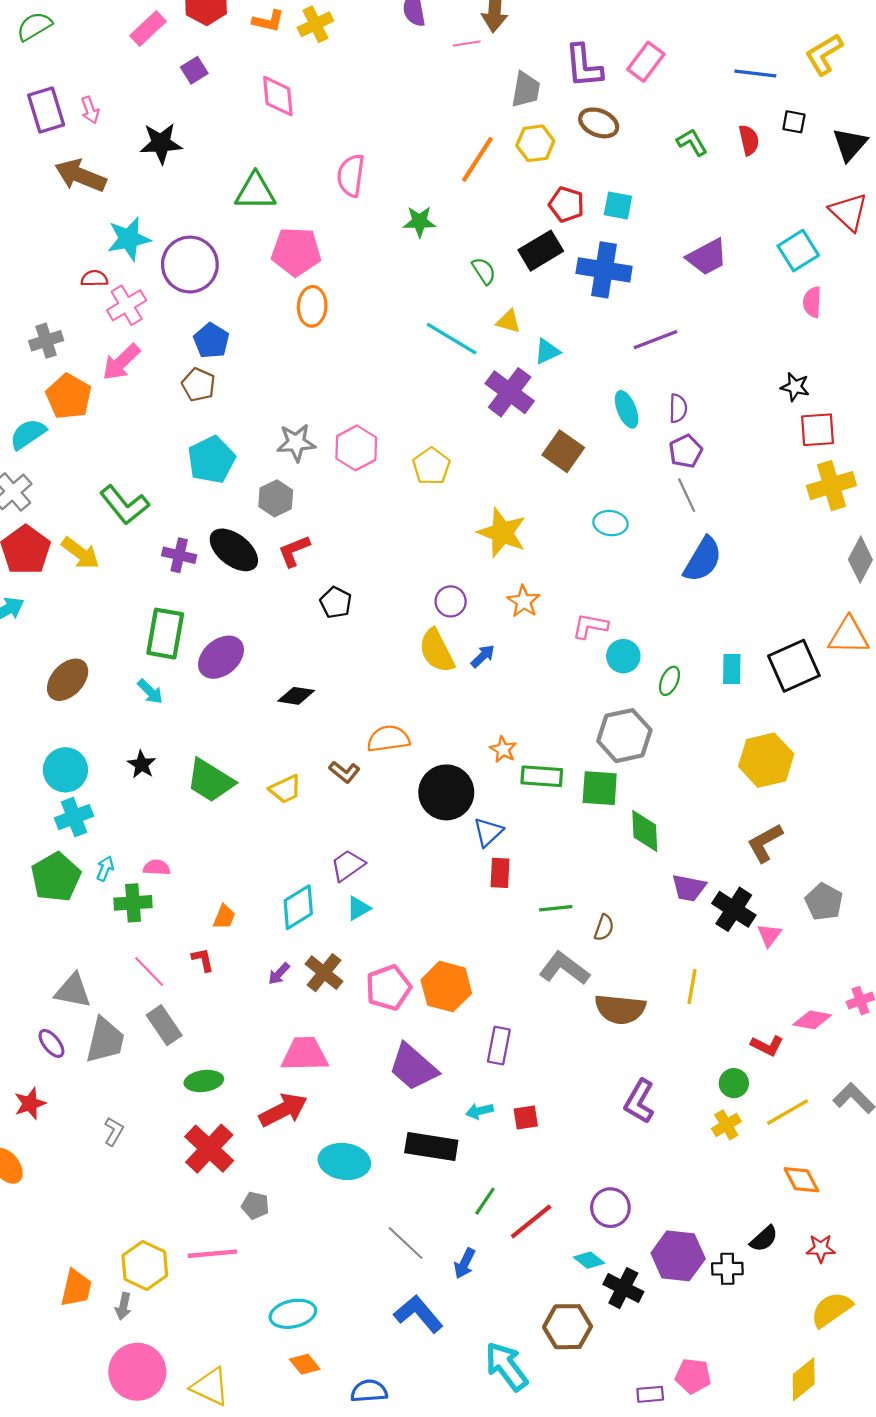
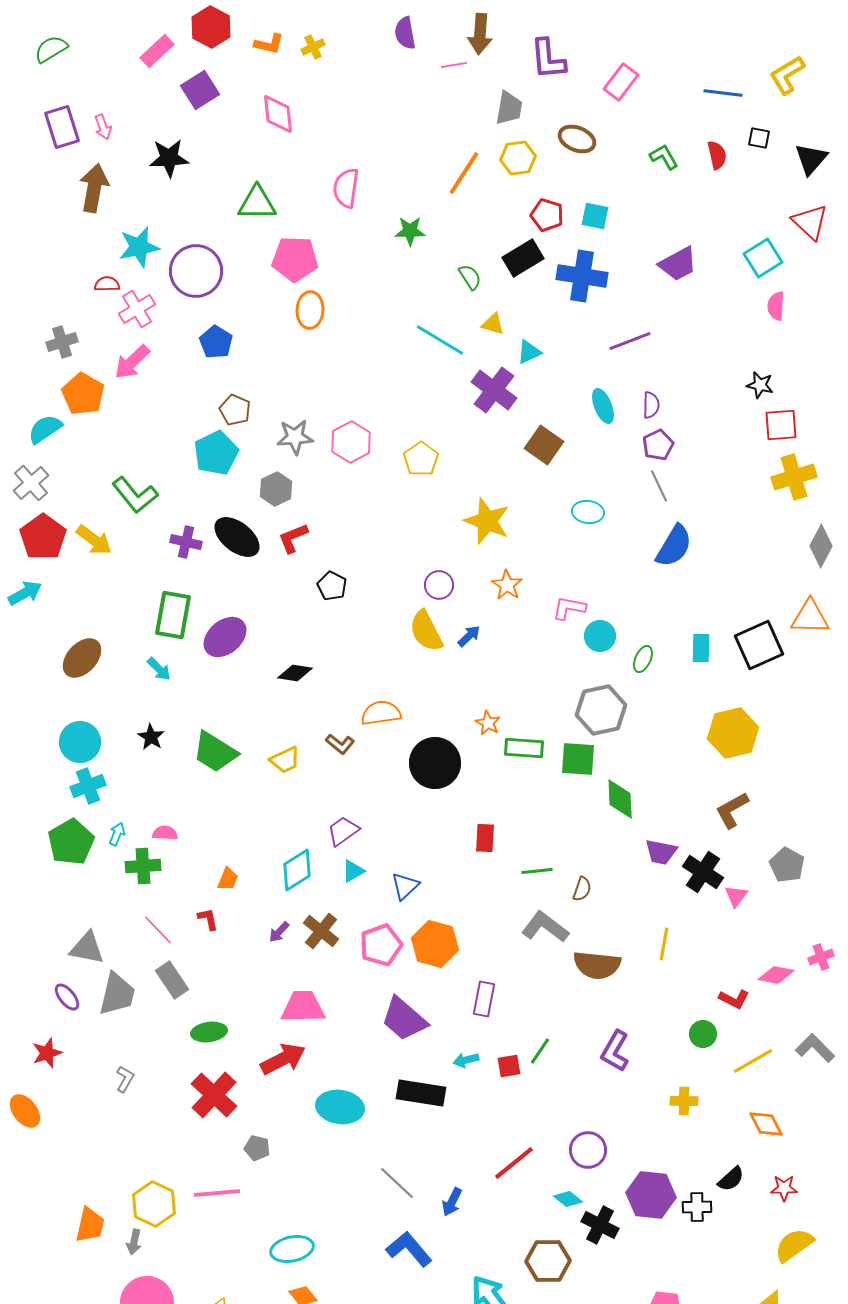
yellow cross: (315, 24) -> (313, 47), size x0.7
purple L-shape: (584, 66) -> (548, 59), moved
purple square: (194, 70) -> (200, 90), size x1.5
brown arrow: (80, 175) -> (94, 188), turned 78
brown pentagon: (198, 385) -> (235, 410), moved
blue triangle: (488, 832) -> (405, 886), moved
yellow cross: (726, 1125) -> (684, 1101), moved, turned 32
green line: (485, 1201) -> (540, 1051), moved

